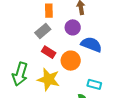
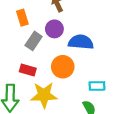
gray rectangle: (43, 31) -> (34, 41), moved
red rectangle: (49, 52) -> (28, 70), moved

